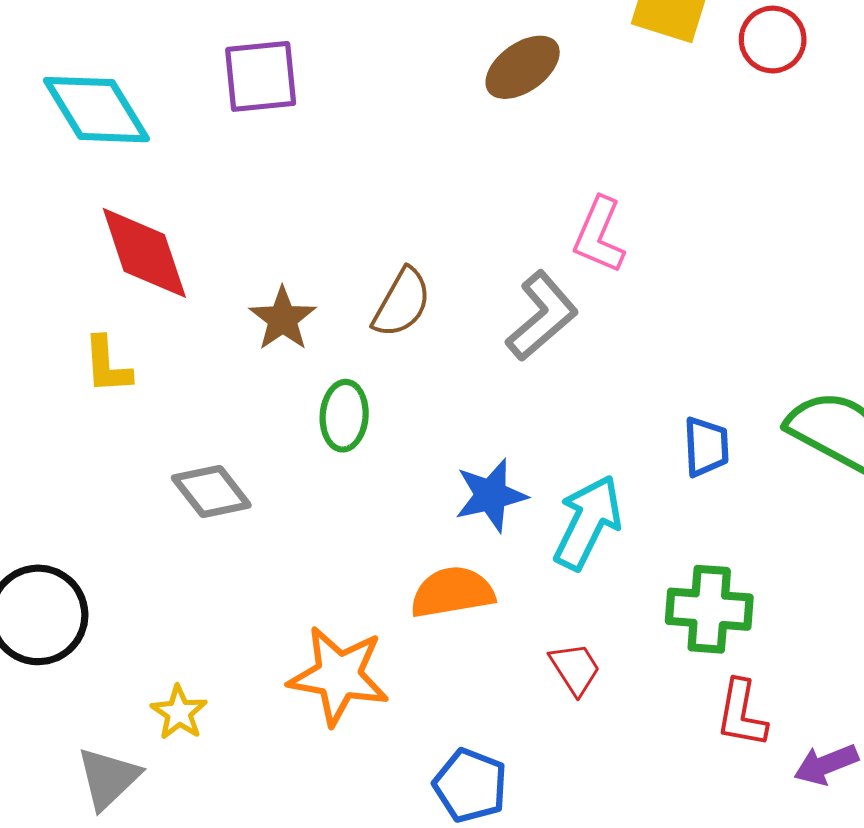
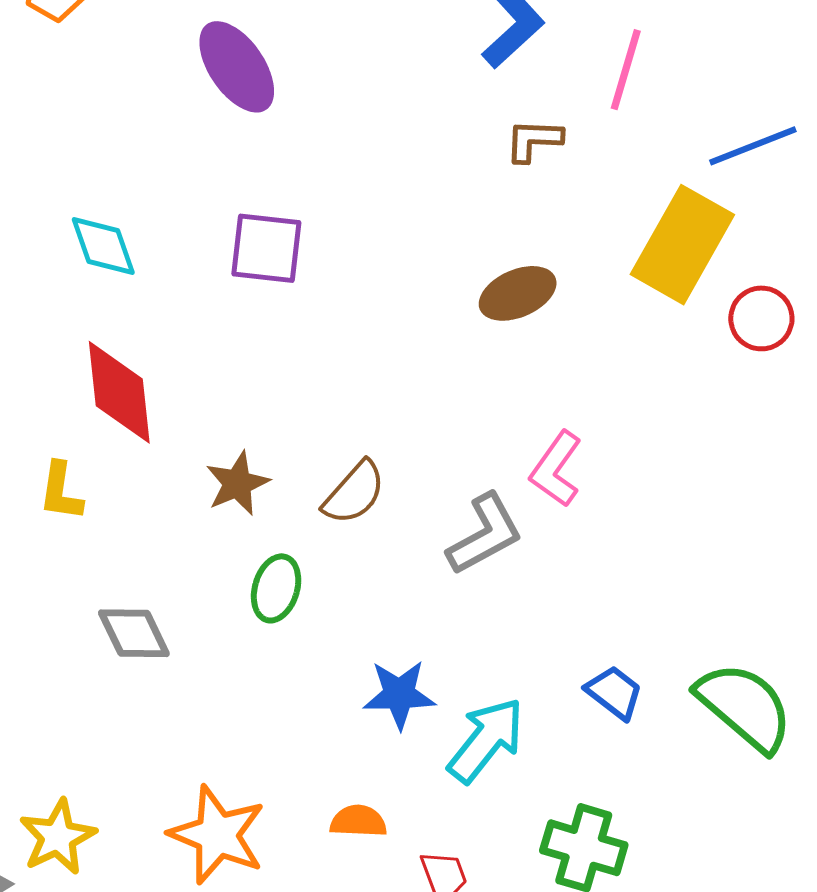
cyan diamond: (96, 110) -> (103, 246), size x0.7
blue trapezoid: (706, 447) -> (614, 692), turned -62
orange semicircle: (452, 592) -> (358, 821), moved, size x0.7
yellow star: (179, 713) -> (58, 837), size x1.4

